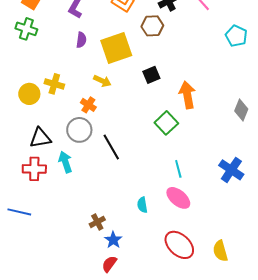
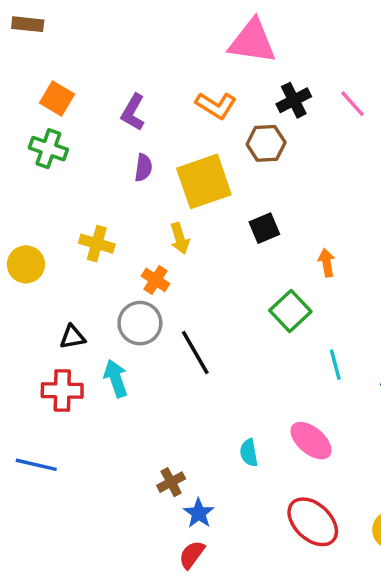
yellow arrow: (102, 81) -> (180, 238), turned 48
yellow circle: (29, 94) -> (26, 264), moved
orange arrow: (187, 95) -> (327, 263), size x0.6
black triangle: (40, 138) -> (73, 337), size x0.7
cyan line: (178, 169) -> (335, 365), moved

